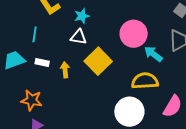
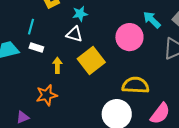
cyan arrow: (153, 54) -> (152, 20), moved
white rectangle: (42, 62) -> (36, 48), moved
orange star: (32, 100) -> (47, 95), moved, turned -30

